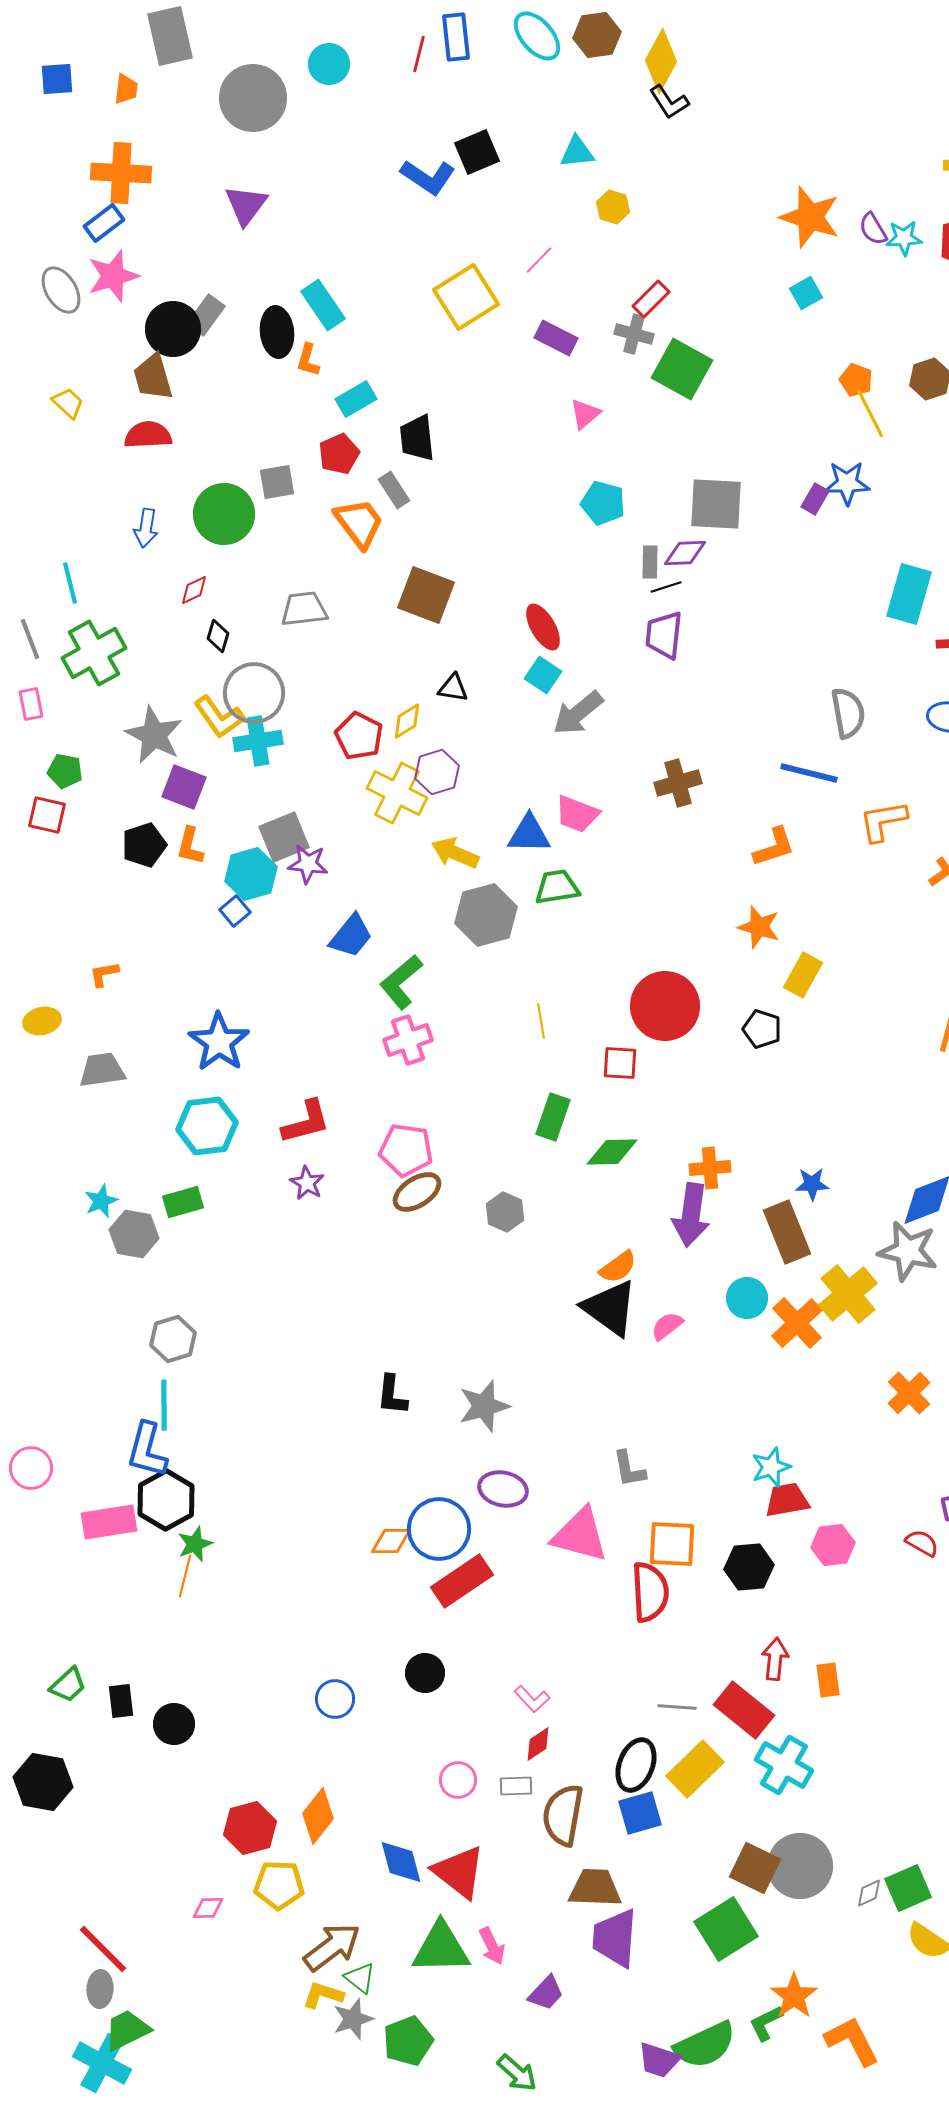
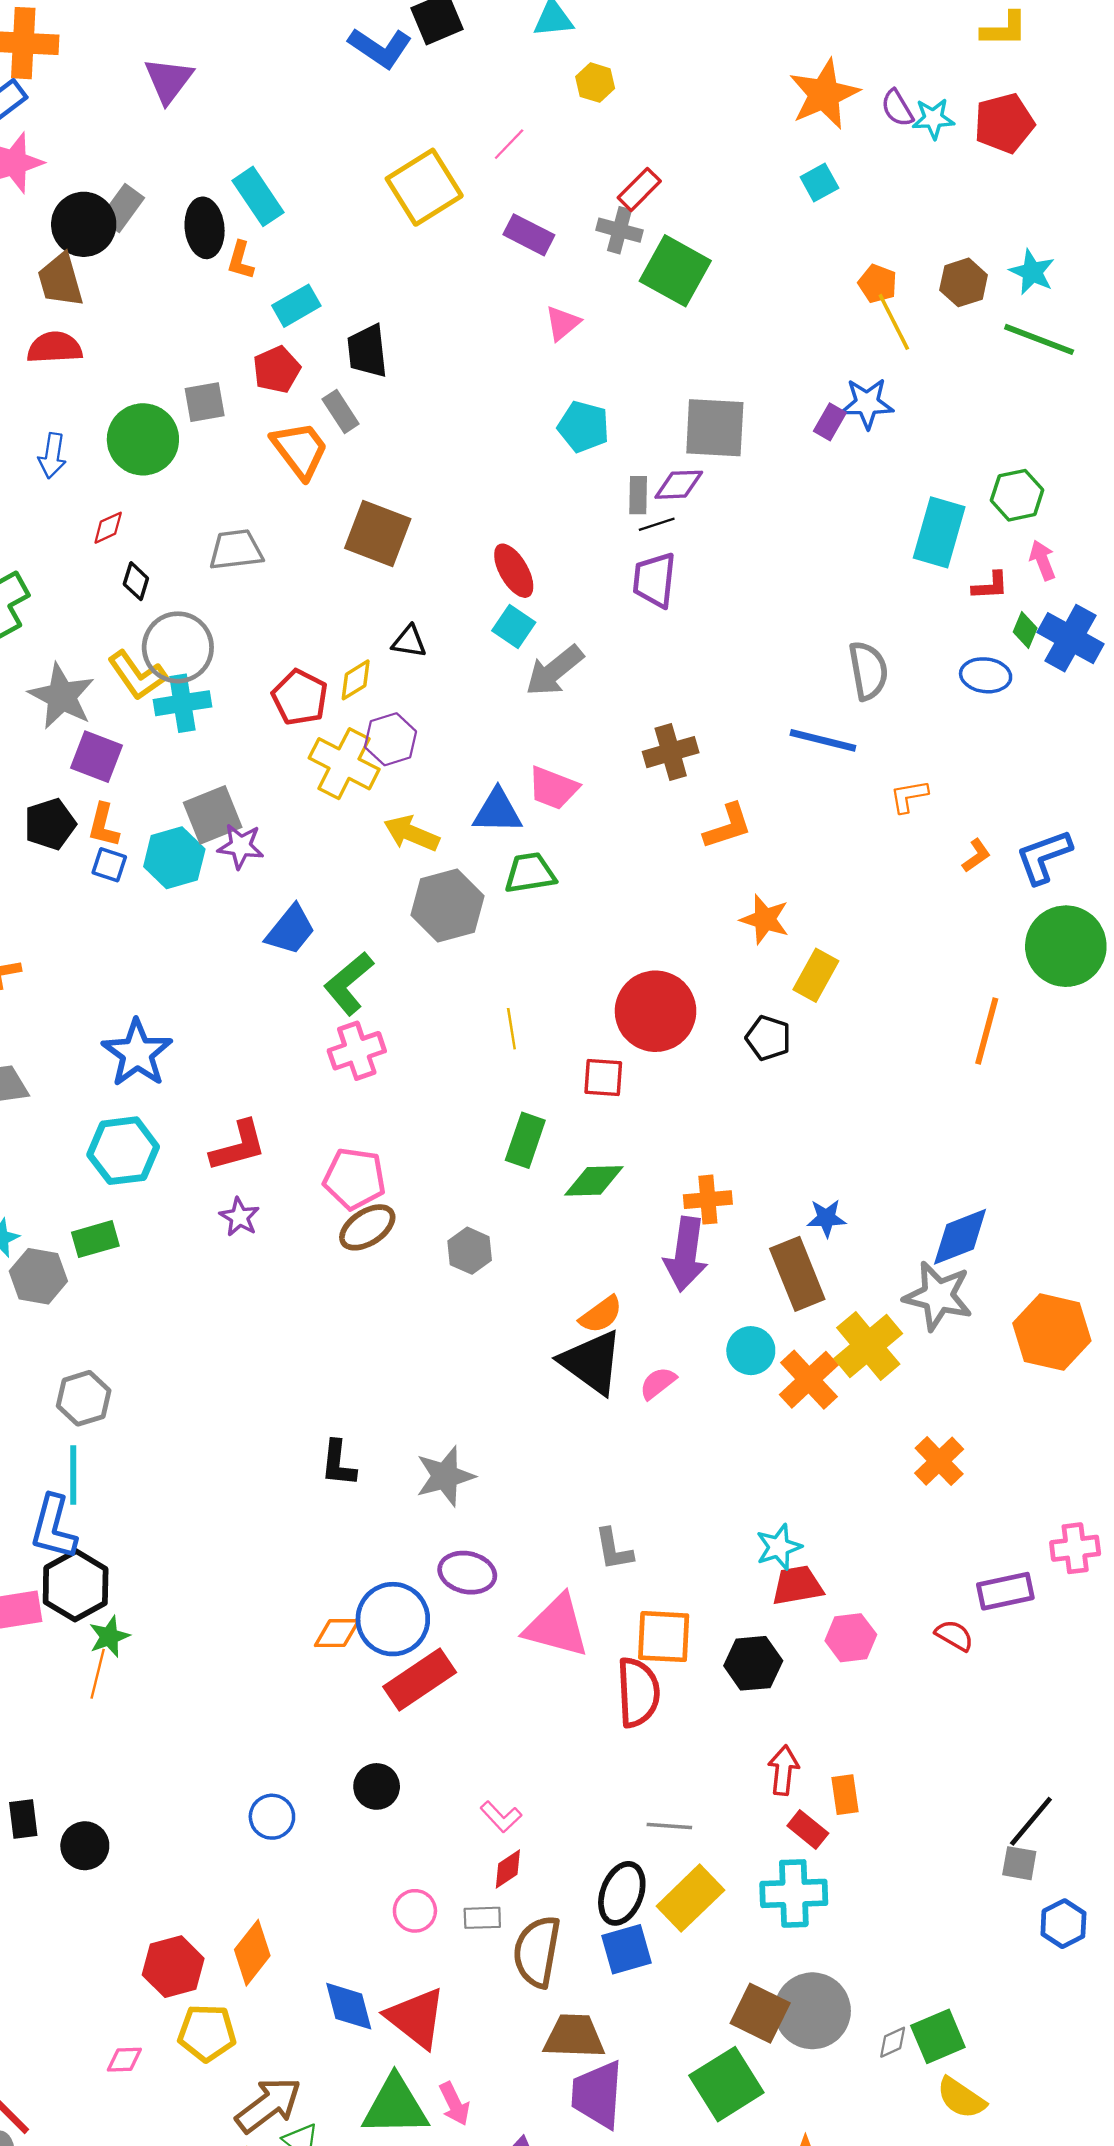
orange star: (810, 217) -> (824, 94), turned 30
orange L-shape: (883, 821) -> (909, 796), size x0.7
orange L-shape: (774, 847) -> (728, 826), moved
blue square: (235, 911) -> (109, 865), moved, turned -32
red rectangle: (744, 1710) -> (808, 1829), moved, size x0.6
cyan cross: (784, 1765) -> (794, 1893), turned -32

